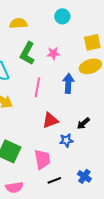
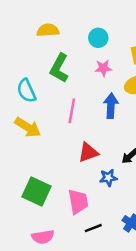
cyan circle: (62, 16) -> (98, 38), moved
pink star: (53, 53) -> (103, 68), moved

